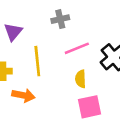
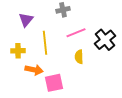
pink square: (89, 107) -> (54, 83), moved

